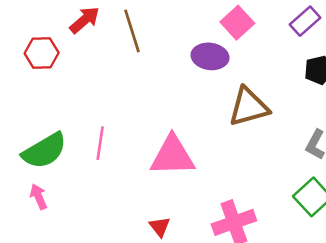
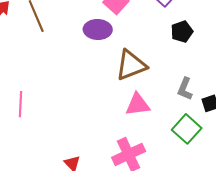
pink triangle: (172, 156) -> (138, 105), moved, size x0.7

